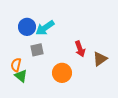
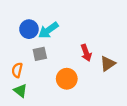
green triangle: (21, 76) -> (20, 91), moved

